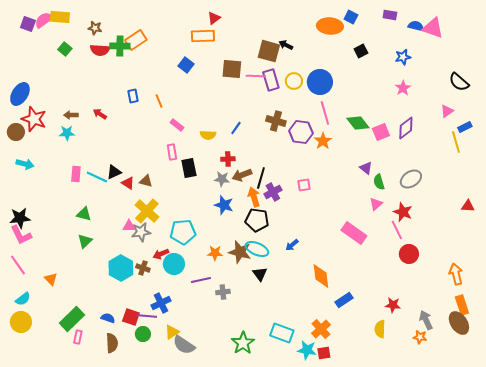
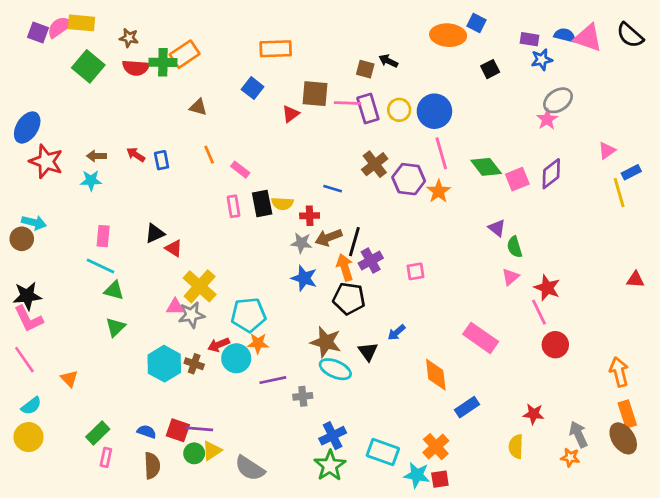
purple rectangle: (390, 15) -> (530, 39), moved
red triangle: (214, 18) -> (291, 114), moved
green square: (65, 49) -> (88, 66), size x1.6
brown square: (269, 51) -> (365, 69), size x0.6
blue star: (403, 57) -> (542, 60), moved
black semicircle: (459, 82) -> (630, 35), moved
blue rectangle: (133, 96) -> (162, 160), moved
orange line: (159, 101) -> (209, 155), moved
brown cross: (276, 121) -> (375, 164), turned 36
blue line: (236, 128) -> (333, 189), moved, turned 72
brown circle: (16, 132) -> (22, 239), moved
yellow semicircle: (208, 135) -> (282, 204), moved
black rectangle: (189, 168) -> (262, 204), moved
cyan line: (97, 177) -> (100, 266), moved
gray ellipse: (411, 179) -> (558, 100), moved
brown triangle: (146, 181) -> (198, 107), moved
pink square: (304, 185) -> (415, 271), moved
pink rectangle: (354, 233) -> (481, 338), moved
cyan ellipse: (257, 249) -> (335, 369), moved
orange star: (215, 253) -> (258, 343), moved
black triangle: (260, 274) -> (368, 352), moved
blue cross: (161, 303) -> (333, 436), moved
green rectangle: (72, 319) -> (98, 433), size x0.7
yellow triangle: (172, 332) -> (212, 451), moved

